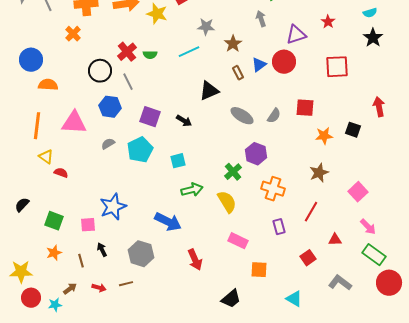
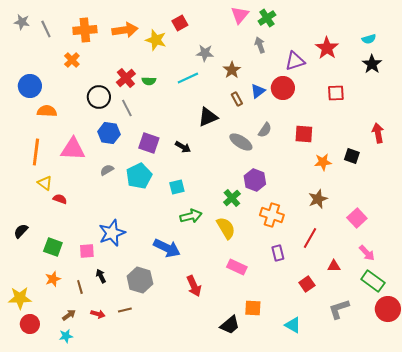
red star: (328, 22) -> (327, 48), size x1.6
red square: (337, 67) -> (336, 93), size x0.7
gray semicircle: (274, 116) -> (265, 130), moved
orange square: (259, 270) -> (253, 308), moved
gray L-shape: (340, 283) -> (339, 309), turned -55
cyan star: (55, 305) -> (66, 336), moved

